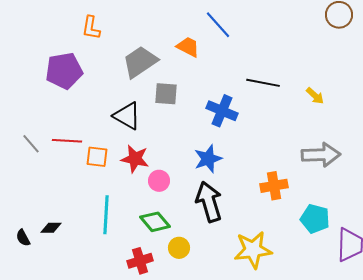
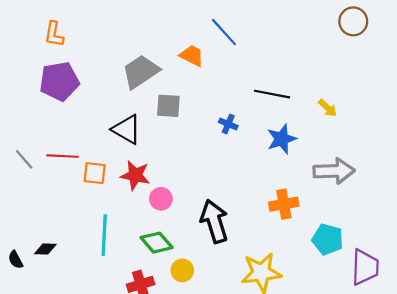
orange L-shape: (91, 28) -> (54, 34), moved
blue cross: (222, 111) -> (228, 124), size x0.6
blue star: (208, 159) -> (282, 139), moved

